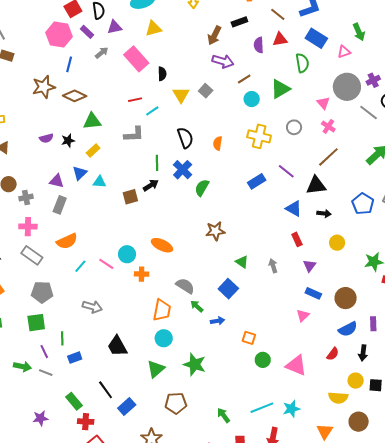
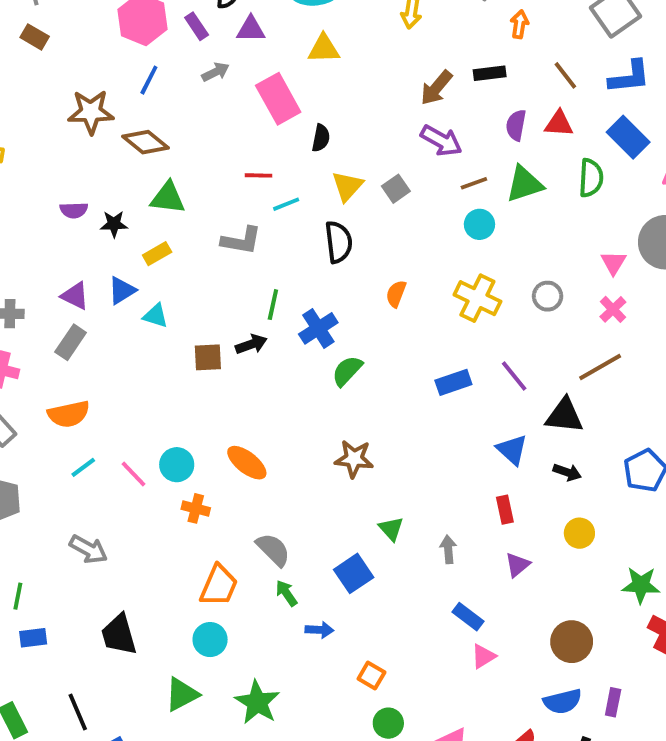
green triangle: (280, 89) -> (524, 184), moved
black semicircle: (185, 138) -> (339, 242), moved
blue rectangle: (313, 293) -> (468, 617), moved

